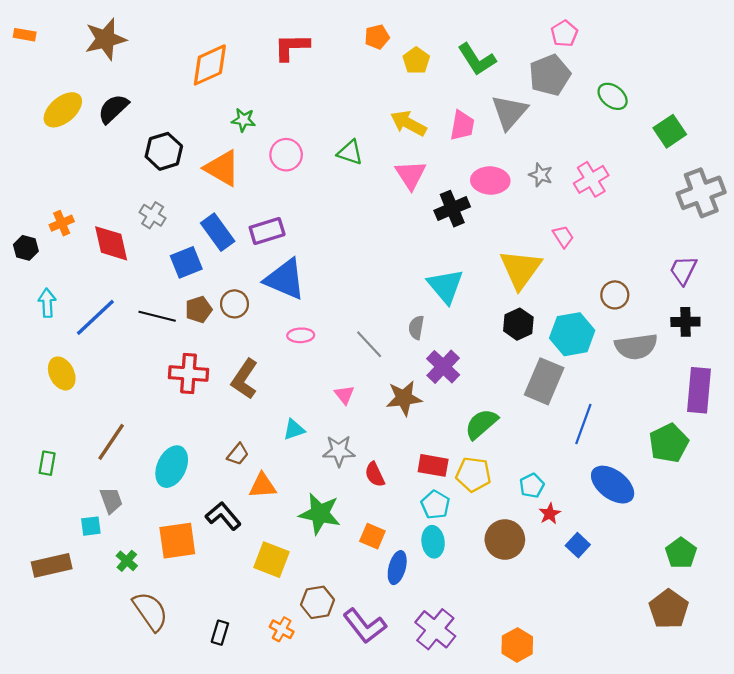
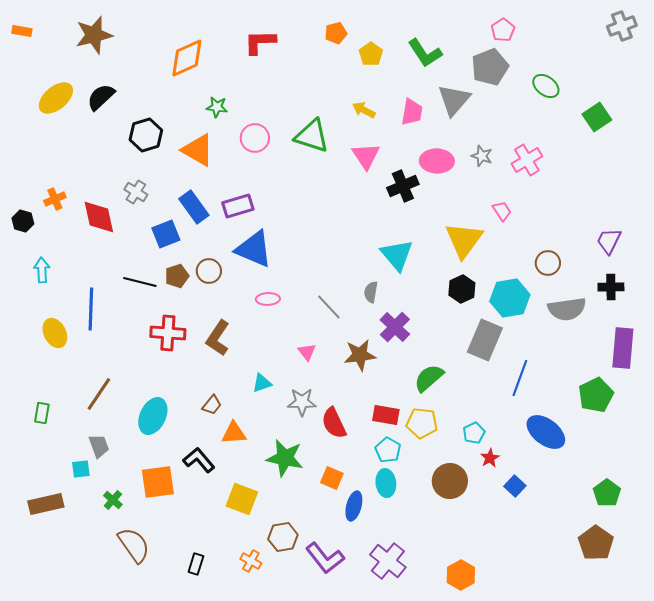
yellow arrow: (408, 123) -> (364, 110), size x0.7
green triangle: (350, 152) -> (312, 136), size x1.5
gray cross: (701, 193) -> (622, 26), moved, size x0.7
blue line: (95, 317) -> (91, 309), moved, turned -45
red semicircle: (375, 474) -> (334, 423), size x1.4

